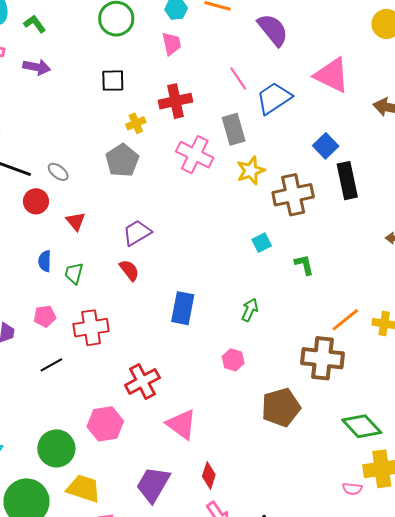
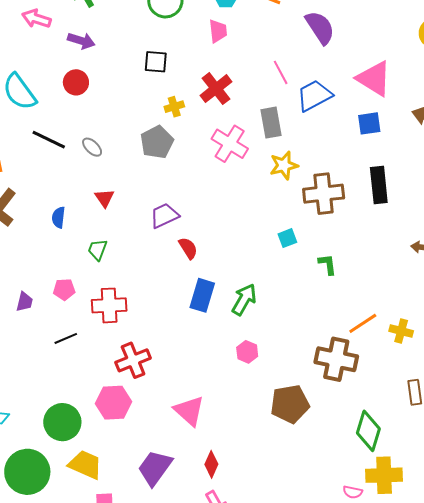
red cross: (176, 101) -> (216, 89), turned -32
blue square: (326, 146) -> (369, 123), moved, turned 30
red circle: (36, 201) -> (76, 82), moved
blue semicircle: (45, 261) -> (58, 217), moved
red semicircle: (129, 270) -> (188, 248), moved
green arrow: (250, 310) -> (244, 300), moved, size x1.4
red cross: (142, 381) -> (133, 360), moved
green diamond: (362, 426) -> (368, 431), turned 54

